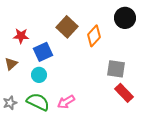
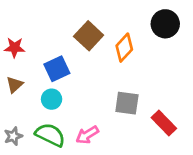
red star: (21, 36) -> (15, 48), moved
gray square: (116, 69) -> (127, 103), moved

